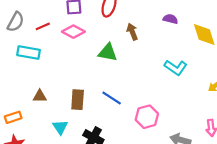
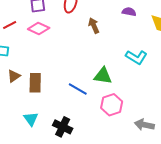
green triangle: (108, 52) -> (103, 76), moved
brown triangle: (40, 96) -> (14, 76), moved, turned -32
brown rectangle: (78, 100) -> (35, 83), moved

